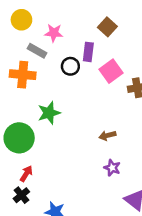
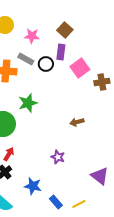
brown square: (107, 27) -> (65, 30), moved
gray rectangle: (37, 51) -> (26, 59), moved
purple star: (112, 168) -> (58, 157), moved

